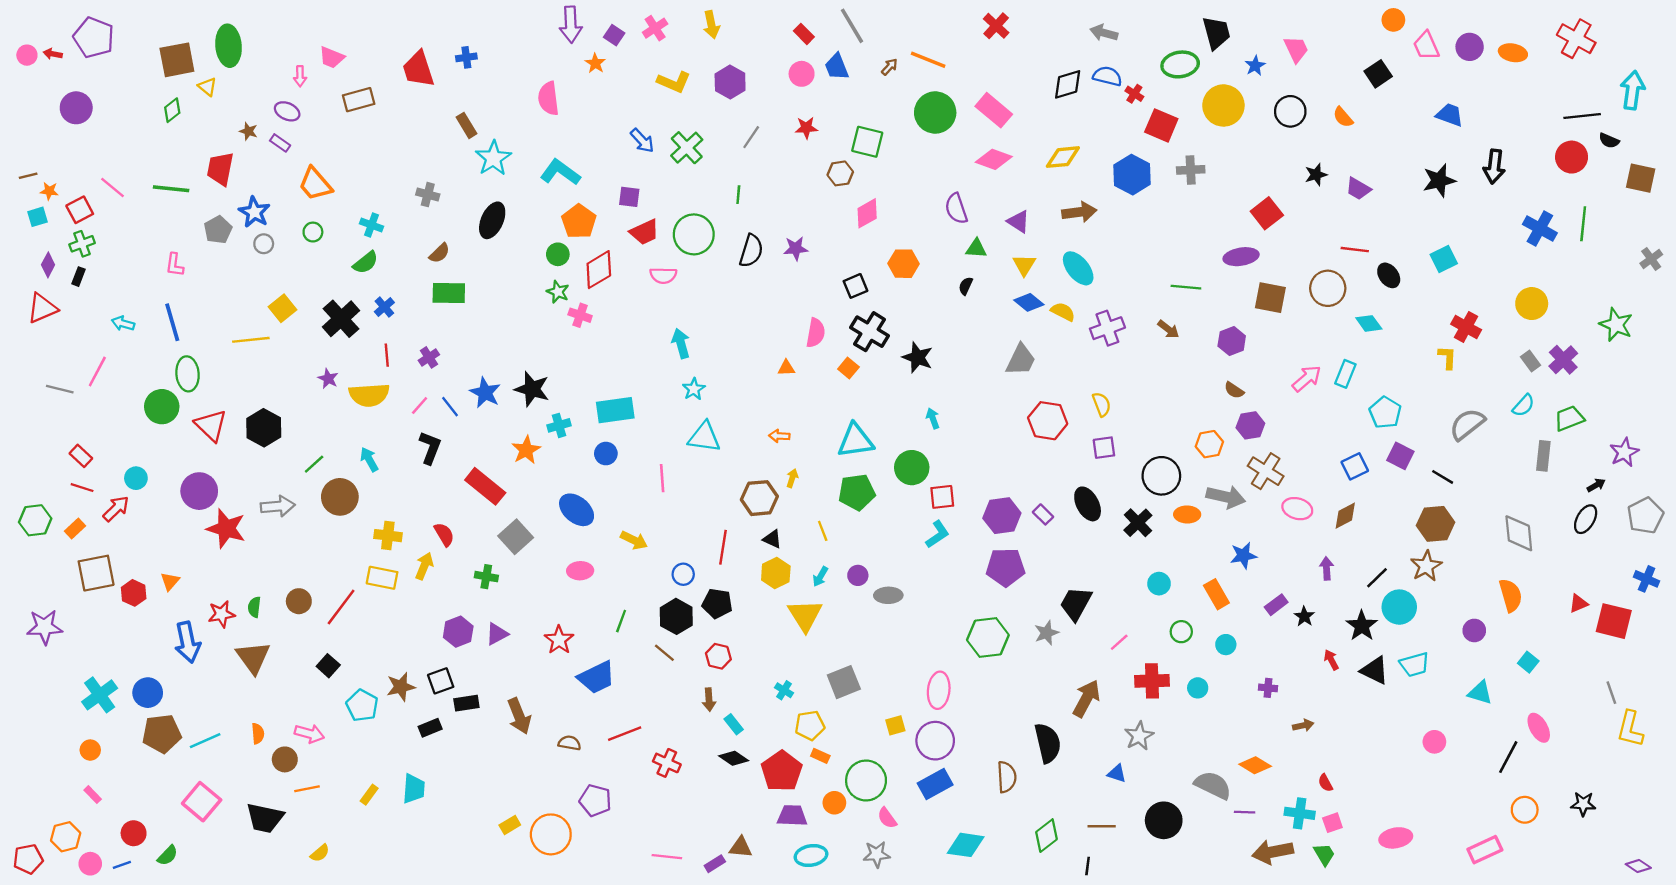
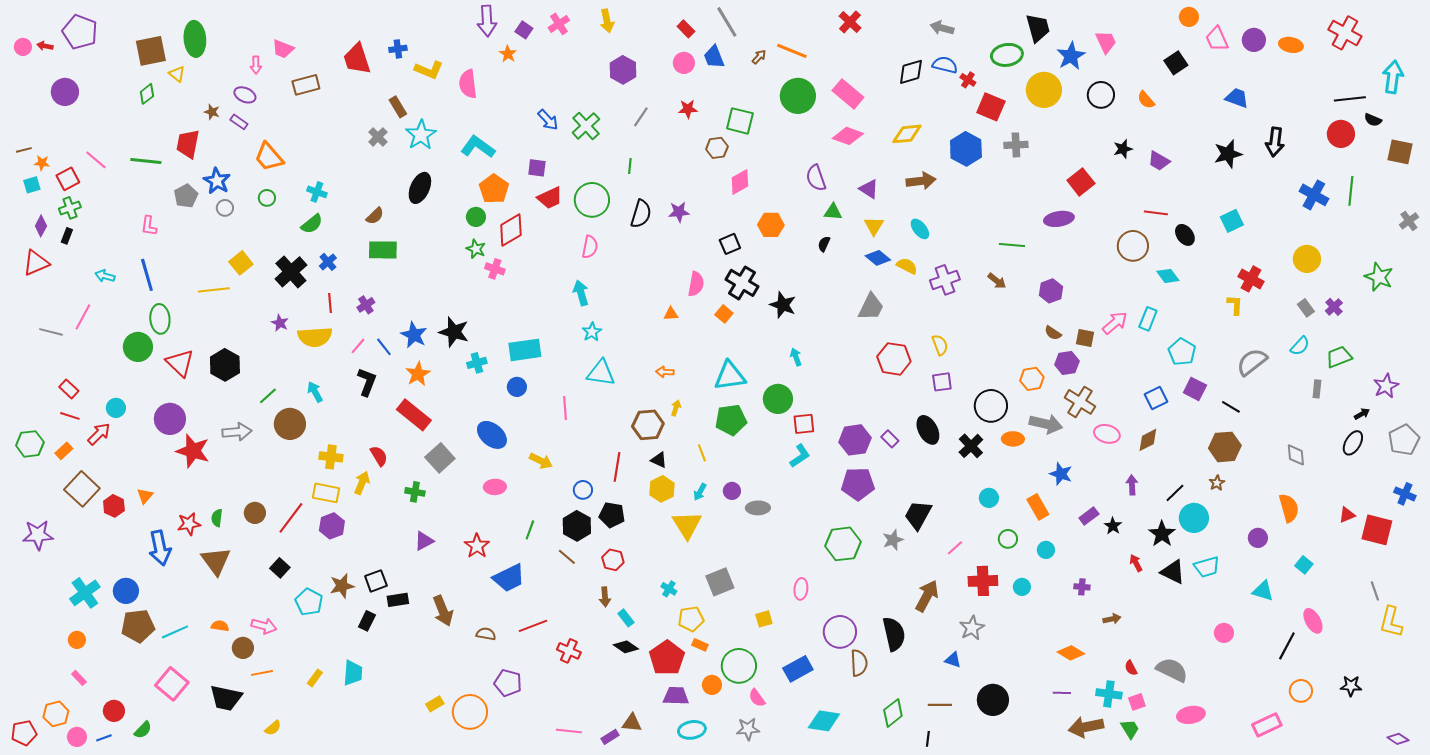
blue star: (1255, 66) -> (1071, 56), size x1.6
yellow L-shape: (674, 82) -> (429, 70), moved
gray cross: (428, 195) -> (378, 137), moved, turned 30
cyan ellipse: (1078, 268) -> (920, 229), size x0.7
pink semicircle: (663, 275) -> (590, 247), moved, turned -80
brown square: (1270, 298) -> (1085, 338), moved, size x0.7
purple cross: (1563, 360) -> (1334, 307), size x0.7
orange star: (526, 450) -> (418, 374), moved
gray rectangle: (1543, 456) -> (1317, 389), size x0.7
gray diamond: (1519, 533) -> (1296, 455), size x0.7
blue star: (1243, 555) -> (1061, 474), turned 30
brown star: (1426, 566) -> (1217, 483), size x0.6
brown square: (96, 573) -> (82, 489), turned -36
purple hexagon: (458, 632) -> (332, 526), moved
pink ellipse: (939, 690) -> (801, 589), size x0.7
black rectangle: (430, 728) -> (367, 621), turned -42
orange semicircle: (258, 734) -> (220, 626), turned -78
purple circle: (935, 741) -> (840, 632), moved
gray semicircle: (1213, 785) -> (1172, 670), moved

